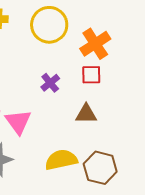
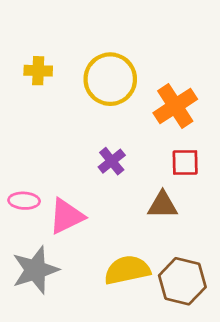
red square: (91, 75) -> (185, 163), moved
pink triangle: (18, 122) -> (66, 216), turned 40

